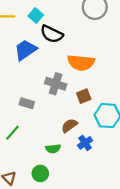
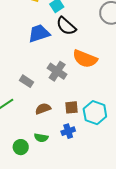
brown square: (84, 96) -> (71, 107), moved
brown semicircle: (69, 126) -> (43, 109), moved
green semicircle: (53, 149) -> (41, 138), moved

